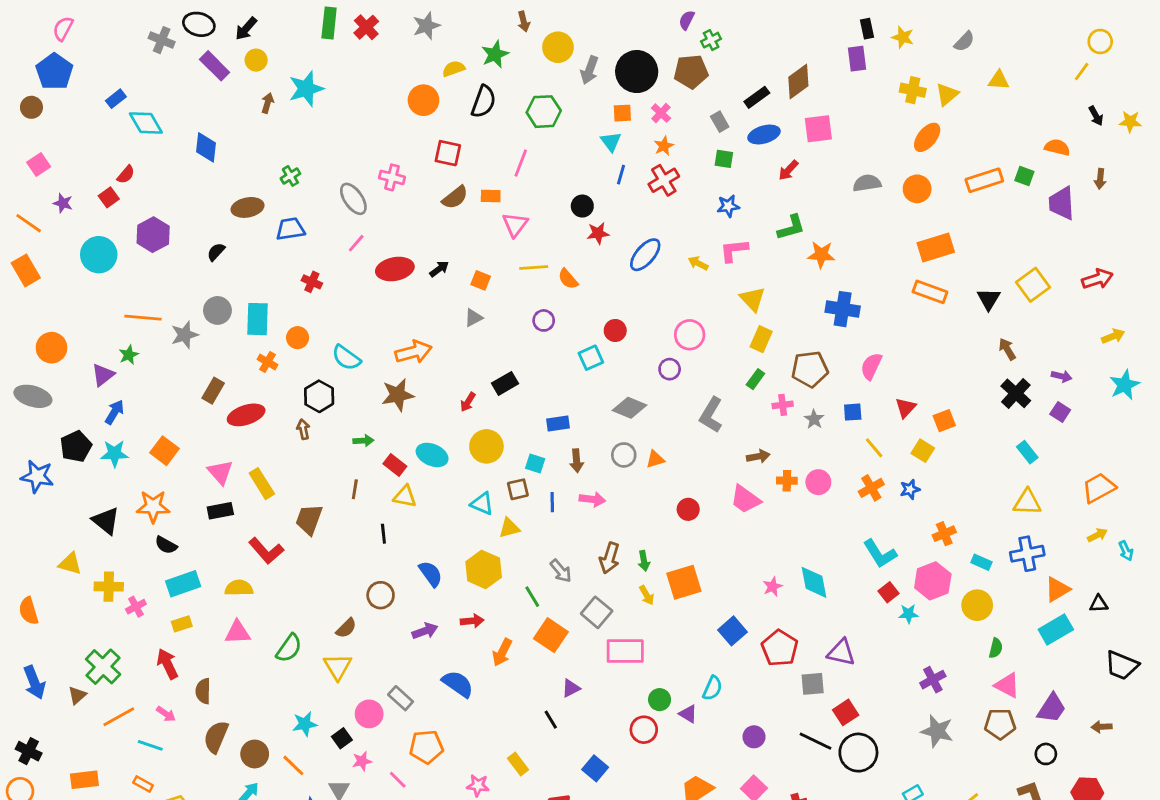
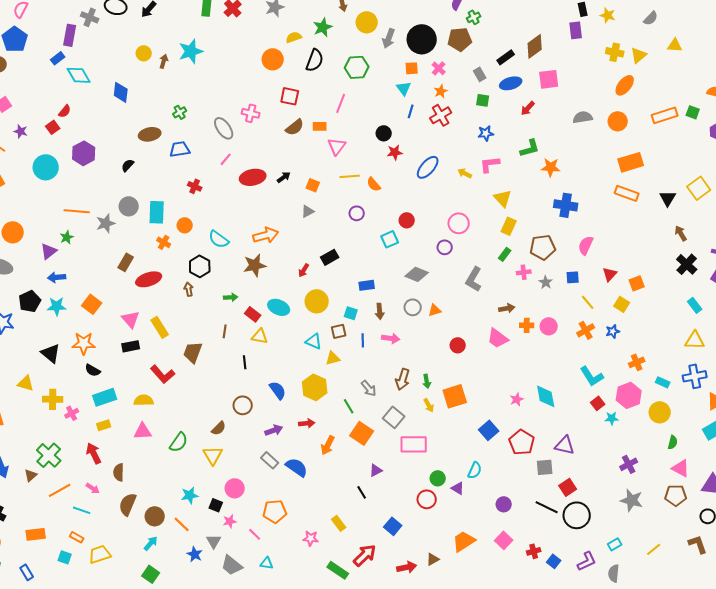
yellow circle: (256, 60) -> (144, 53), moved
purple rectangle: (215, 66) -> (70, 35), moved, turned 55
blue arrow: (114, 412) -> (57, 277), turned -126
gray rectangle: (401, 698) -> (270, 460), moved
black square: (342, 738) -> (216, 505), turned -32

